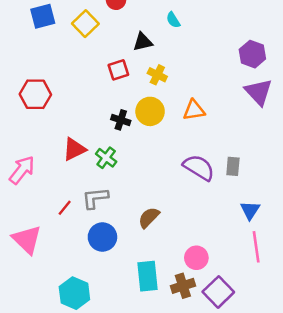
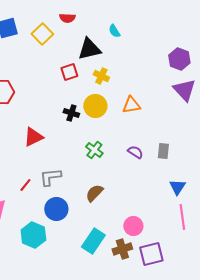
black triangle: (143, 42) -> (89, 49), size x1.4
green cross: (106, 158) -> (94, 150), moved
purple semicircle: (199, 168) -> (135, 152), size x0.6
cyan rectangle: (148, 276) -> (93, 241), turned 40
purple square: (218, 292) -> (151, 254), turned 30
cyan hexagon: (74, 293) -> (33, 235), moved

